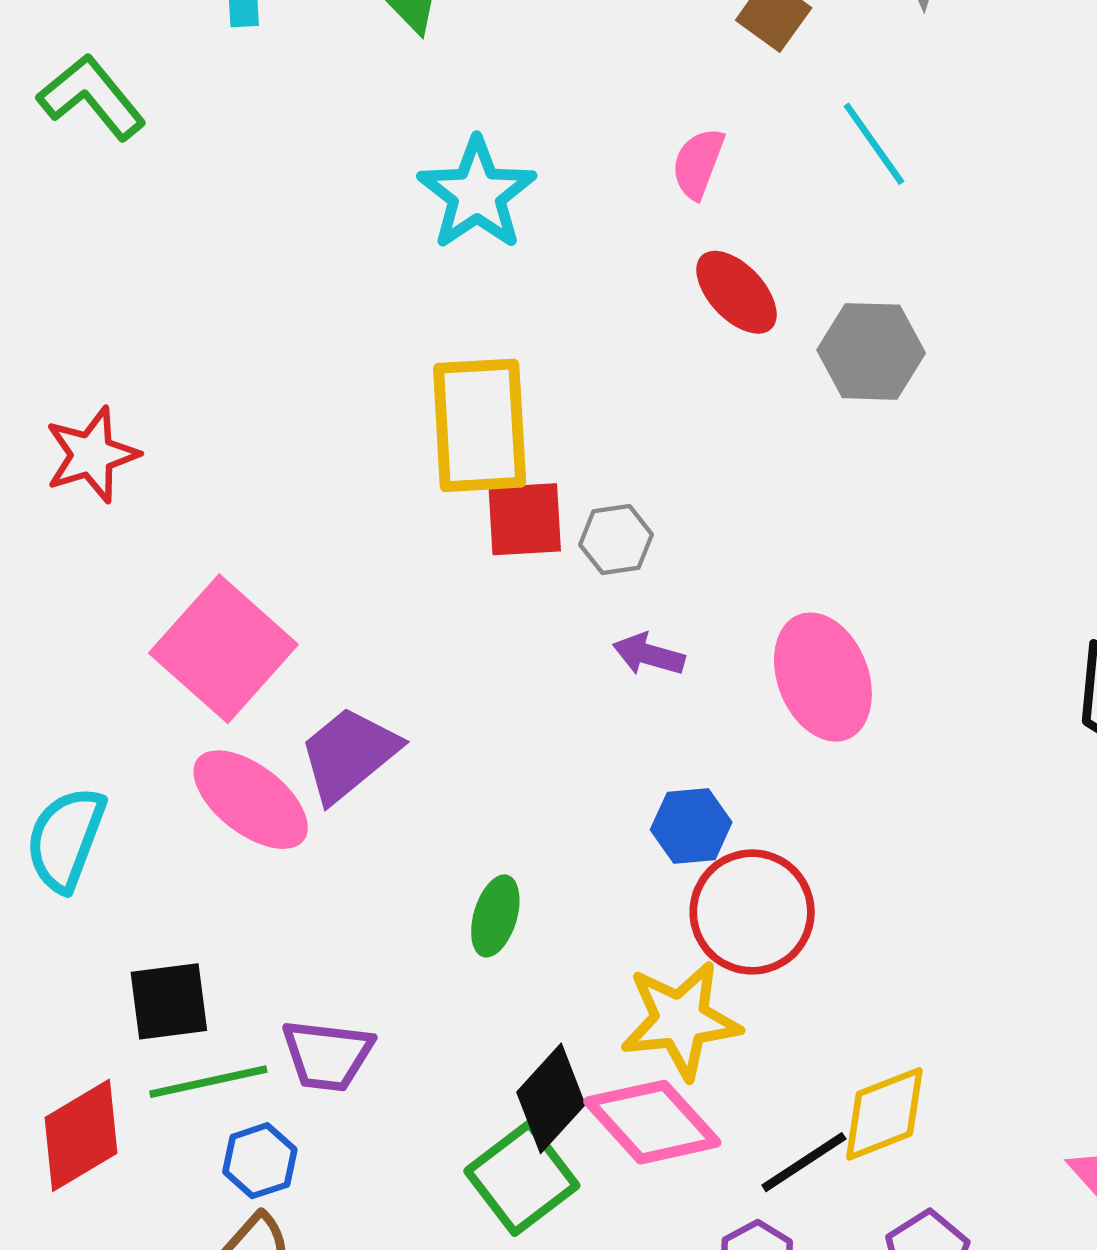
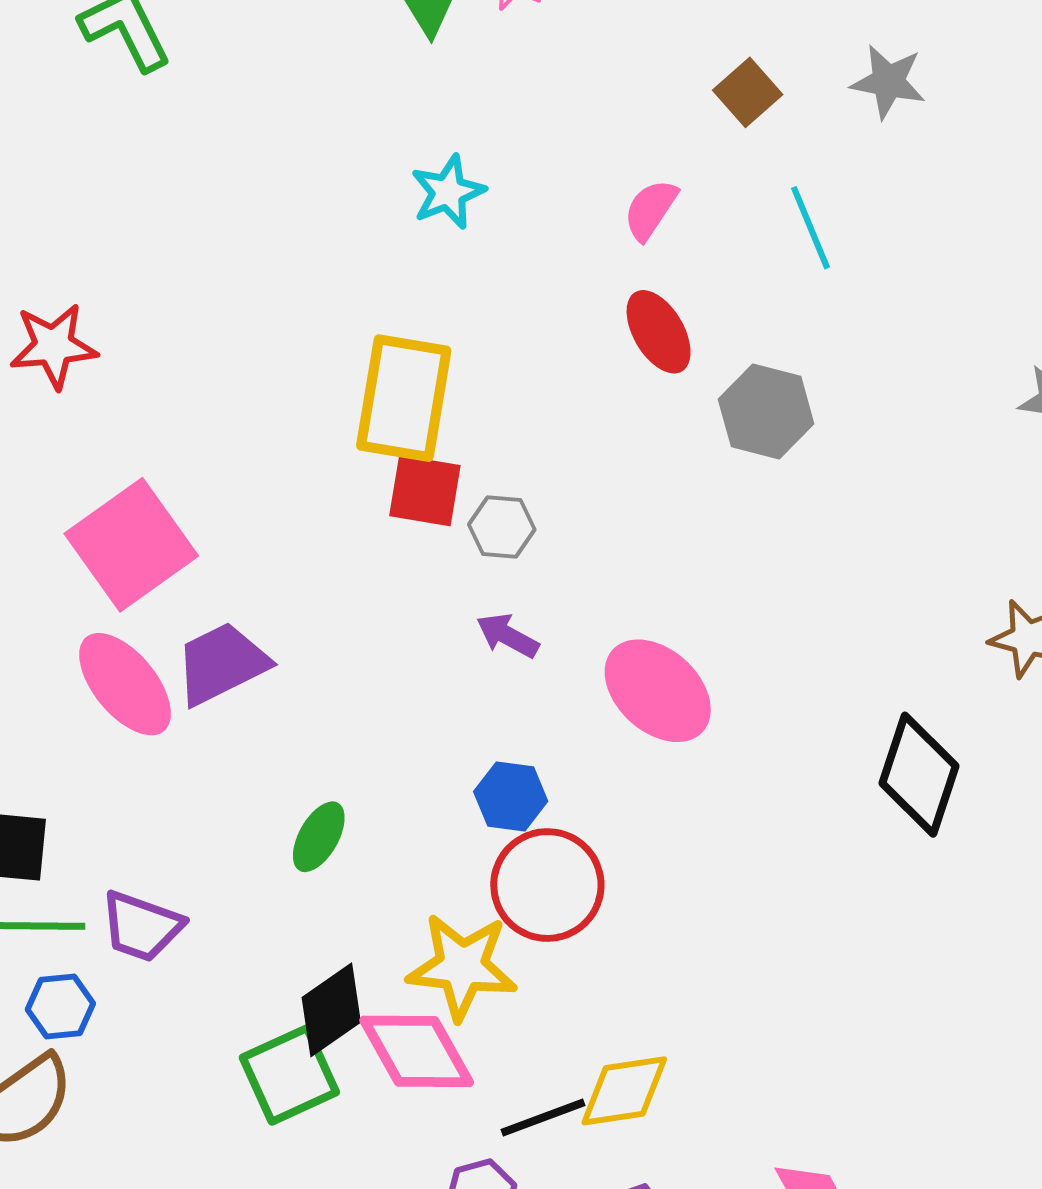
cyan star: (477, 194) -> (448, 192), size x0.7
pink ellipse: (823, 677) -> (658, 691), turned -39

